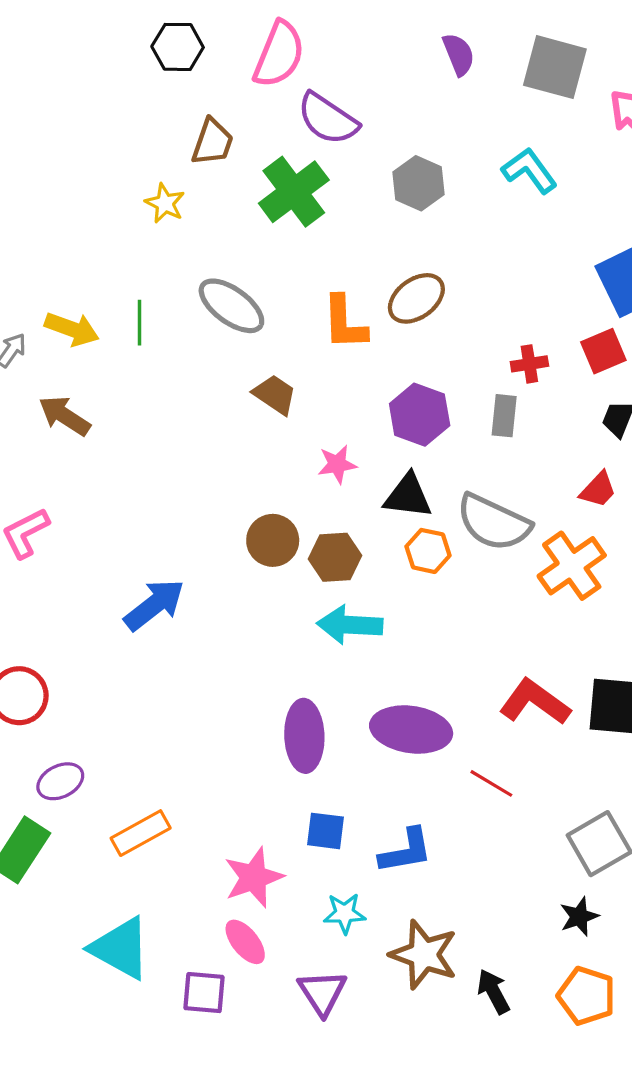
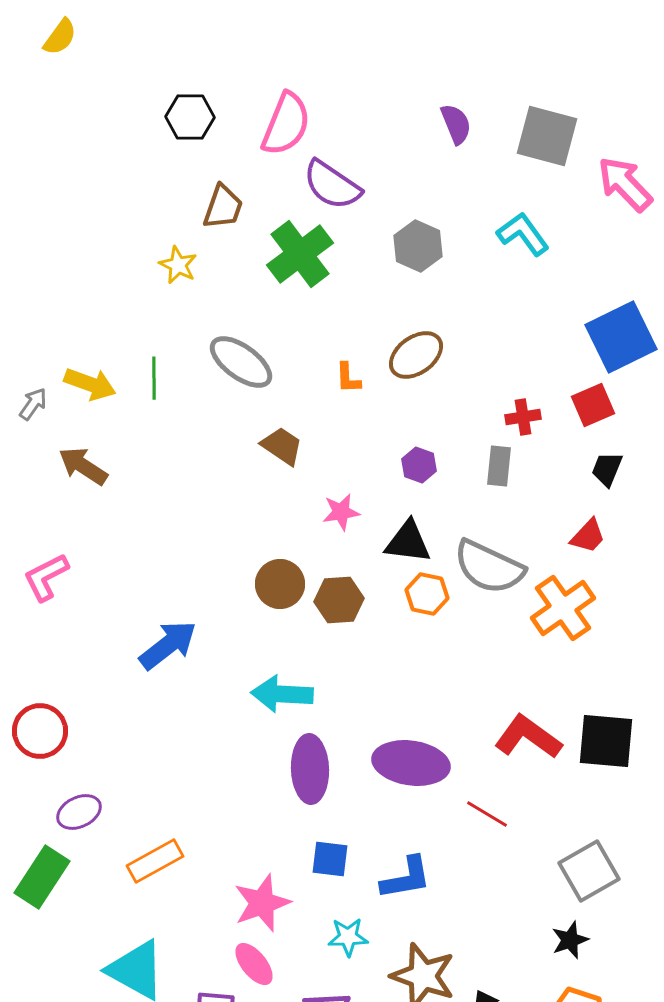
orange L-shape: (345, 323) -> (348, 378), size x0.6
purple hexagon: (420, 415) -> (419, 465), size x0.6
cyan arrow: (350, 625) -> (282, 694), moved

